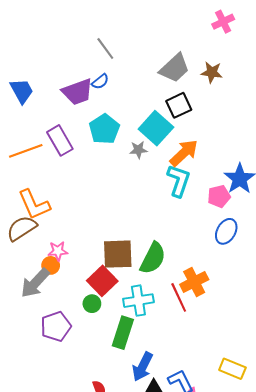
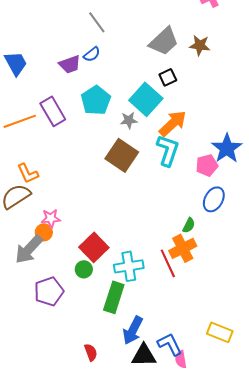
purple trapezoid: (77, 92) -> (70, 64), size x0.7
black square: (179, 105) -> (168, 77), size x0.7
orange L-shape: (34, 205) -> (28, 173), size x0.7
brown square: (118, 254) -> (122, 155), moved, turned 36
green semicircle: (153, 258) -> (189, 225), moved, size x0.5

